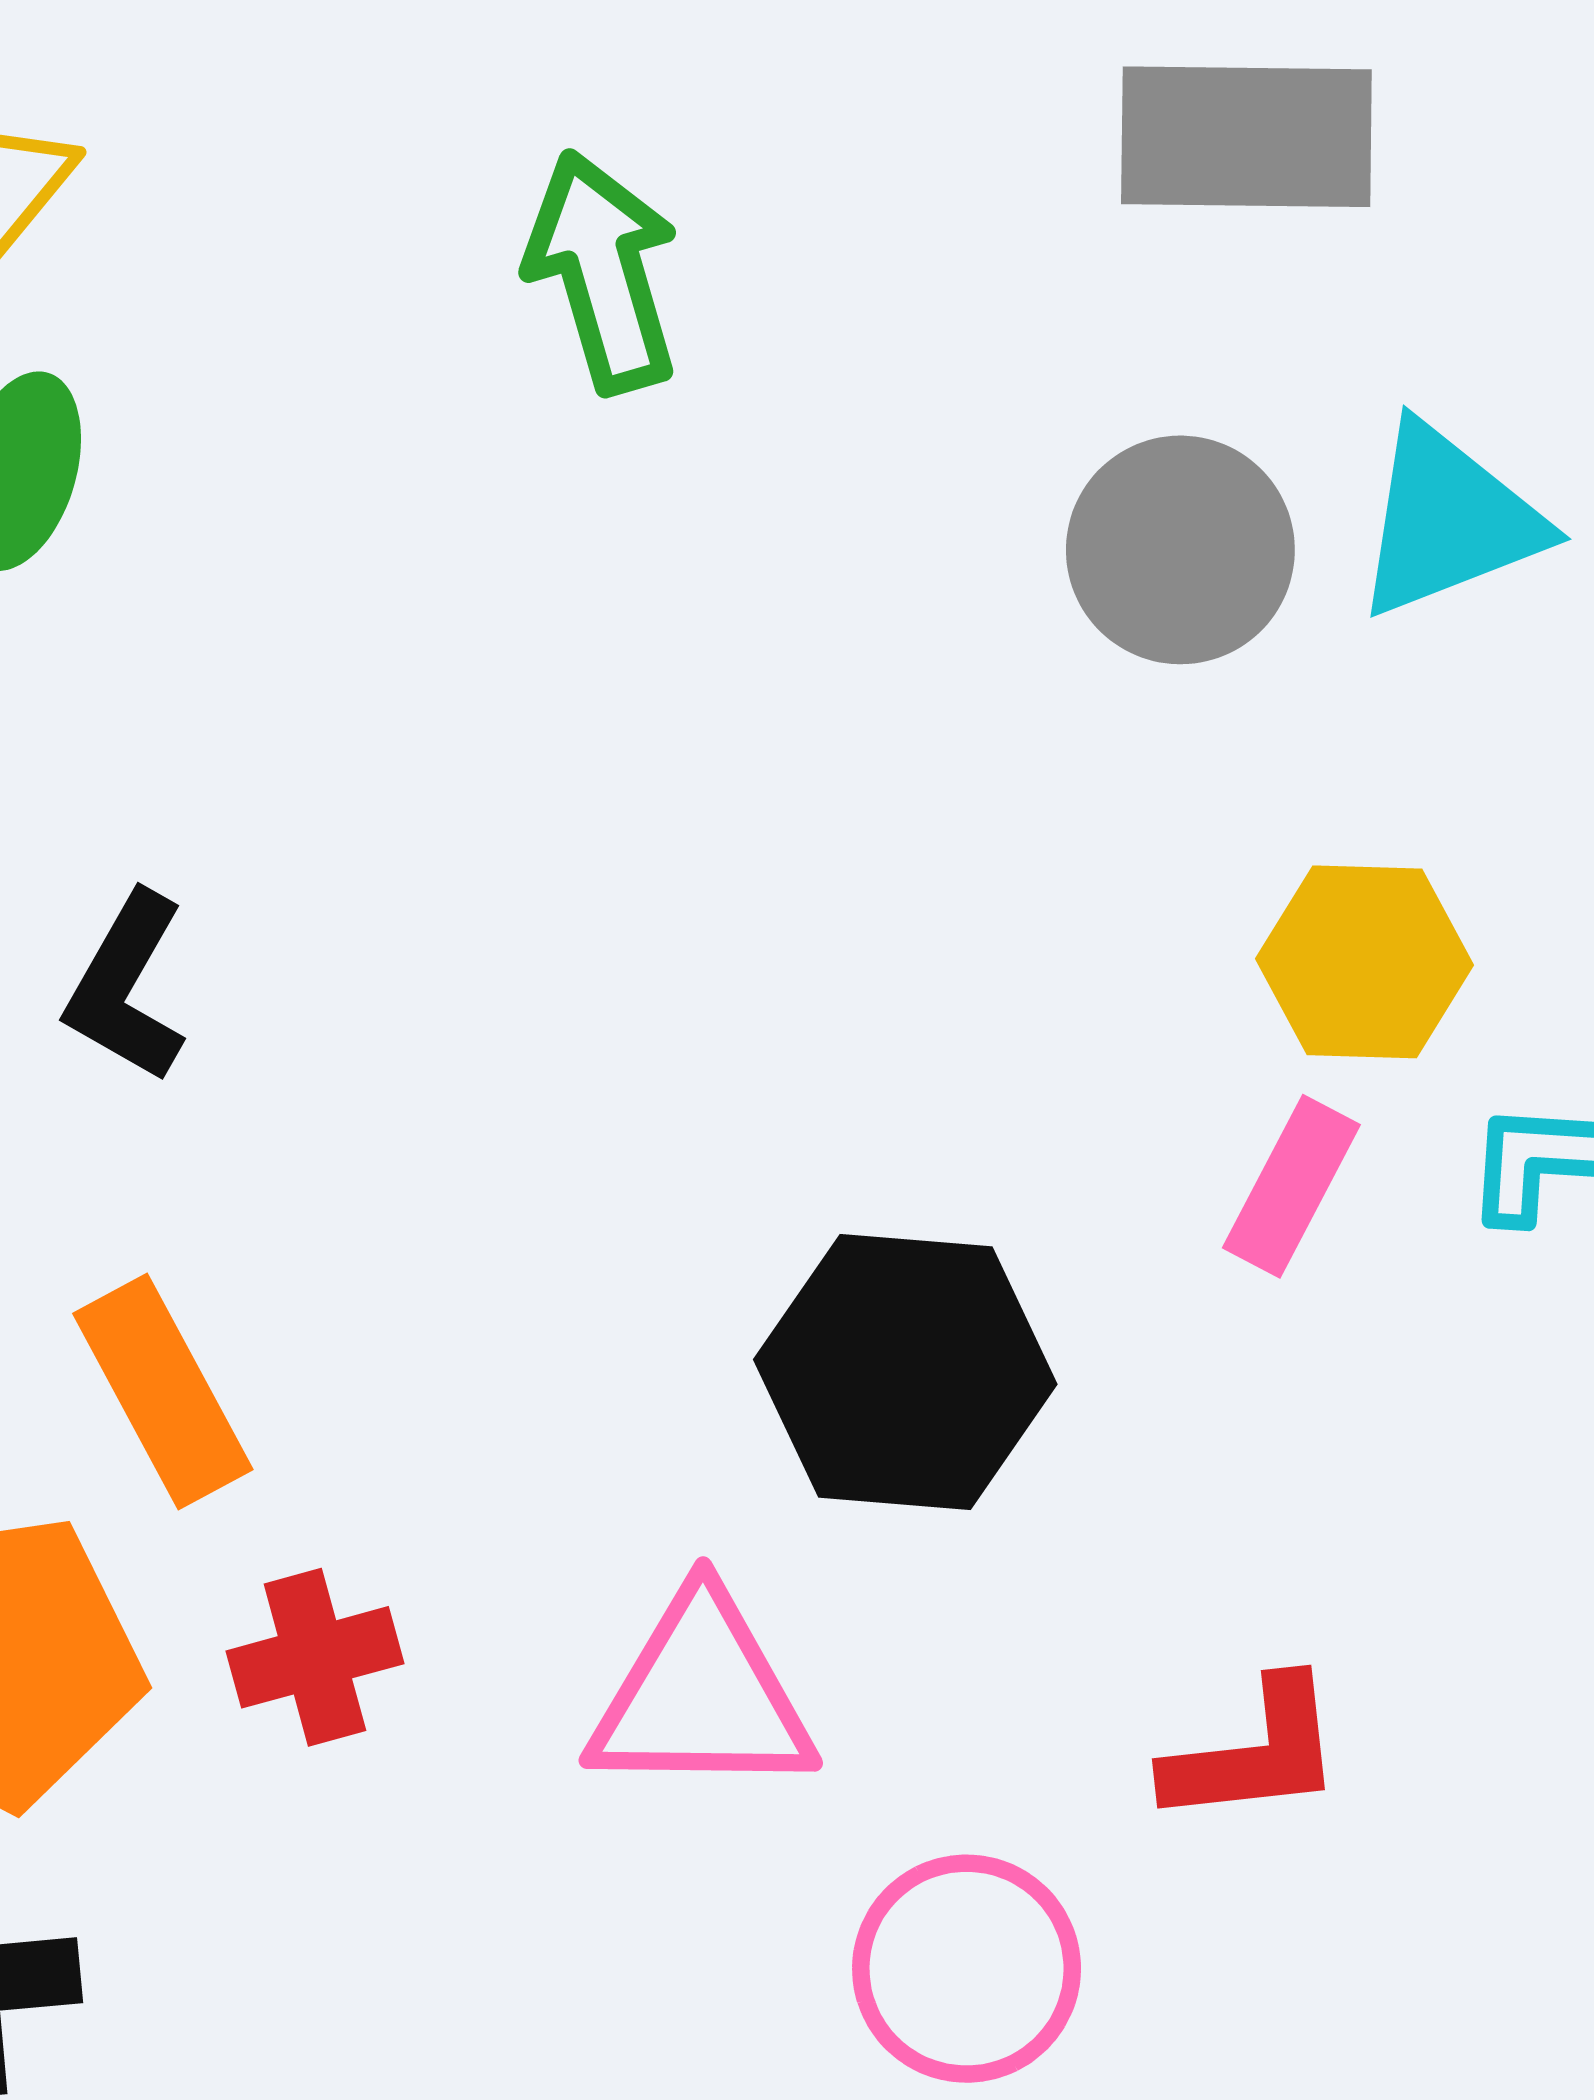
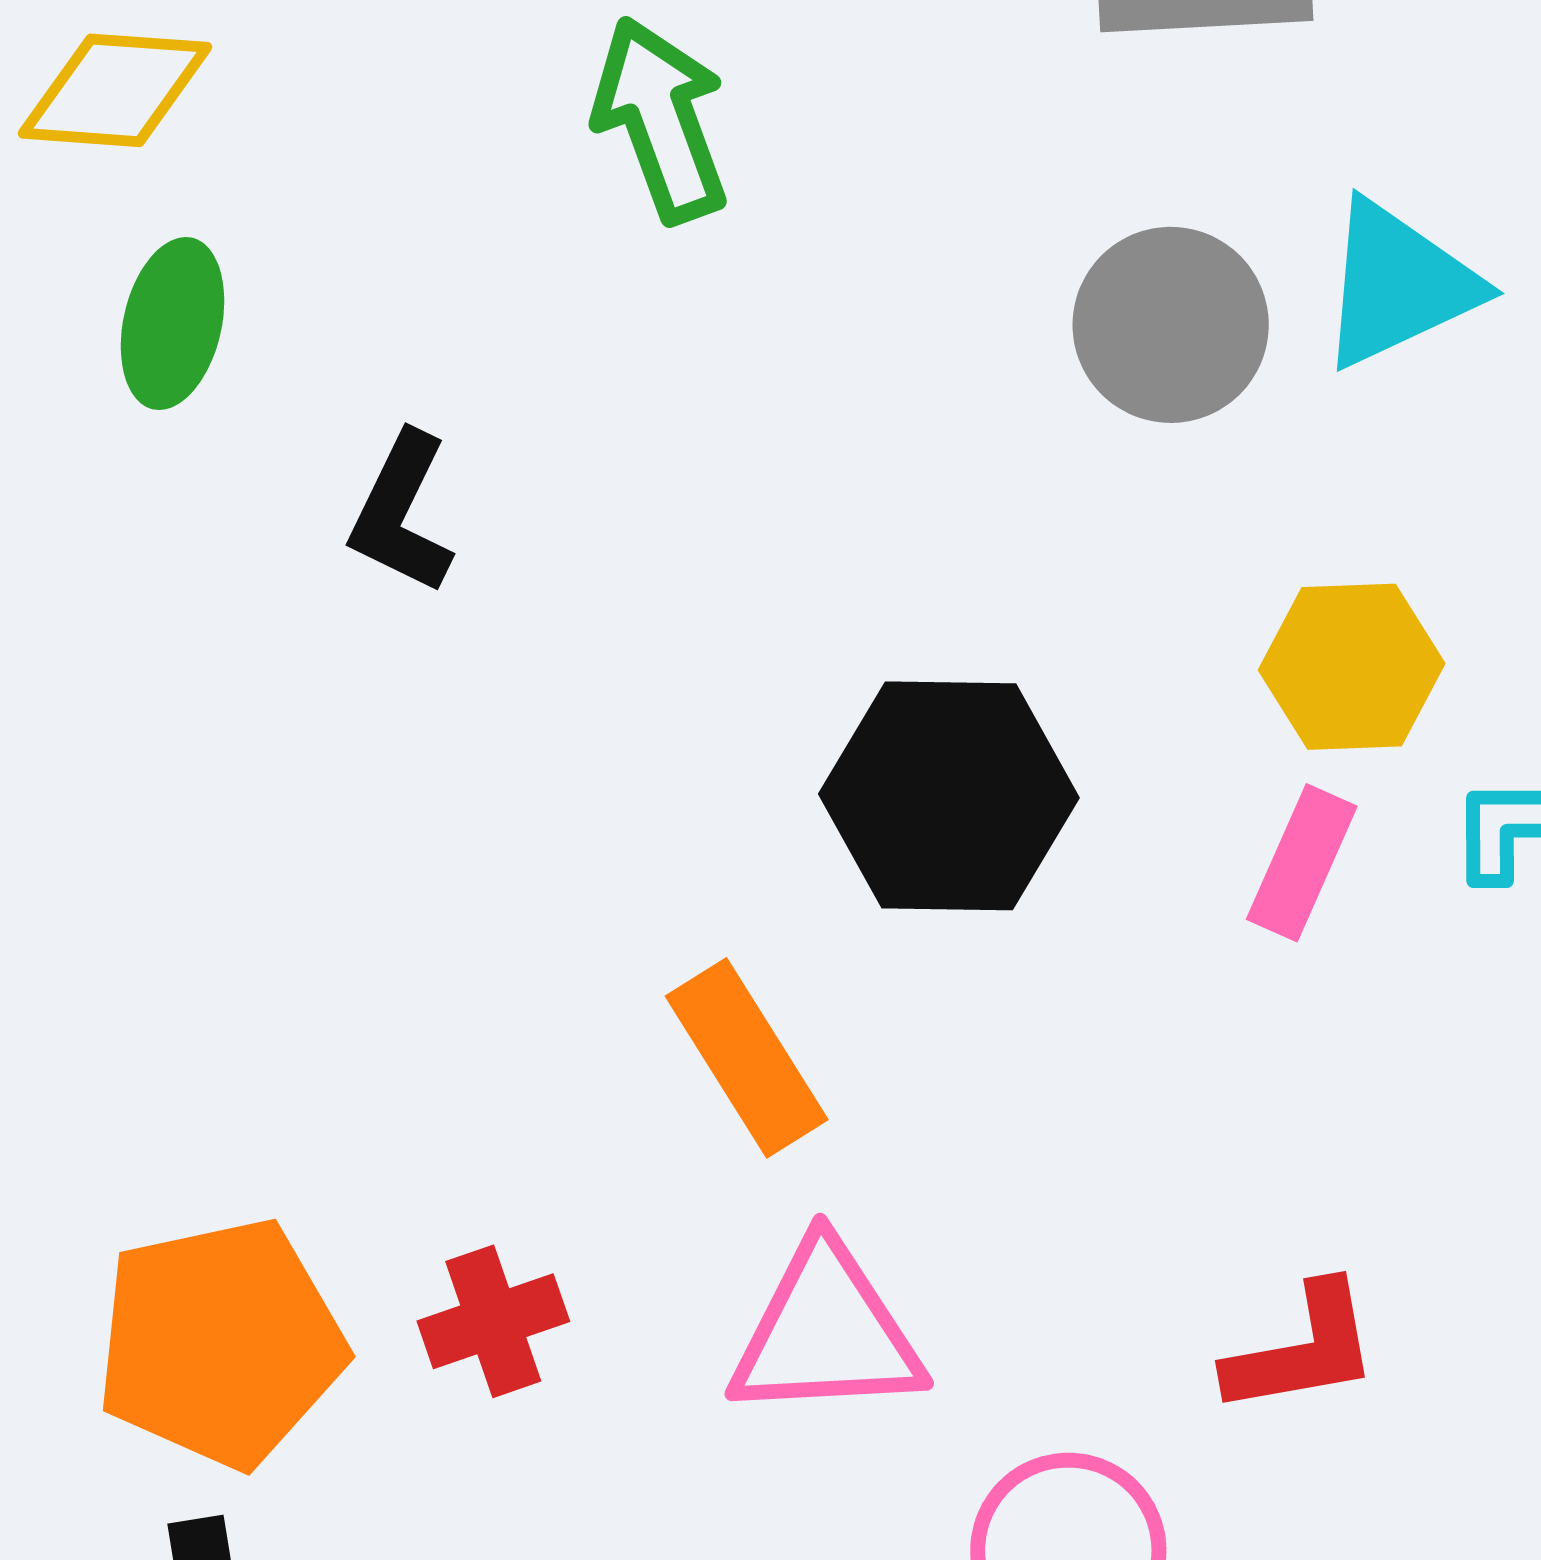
black L-shape: (127, 987) -> (401, 513), moved
black hexagon: (905, 1372) -> (949, 796), moved
orange rectangle: (163, 1392) -> (747, 1058), moved

